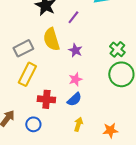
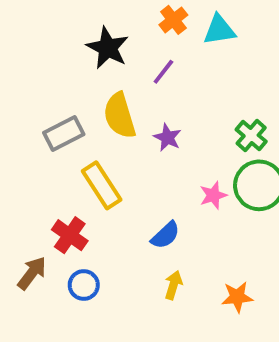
yellow rectangle: (27, 74) -> (102, 185), moved, turned -60
pink star: (75, 79) -> (213, 195), moved
red cross: (46, 99) -> (70, 235), moved, turned 30

